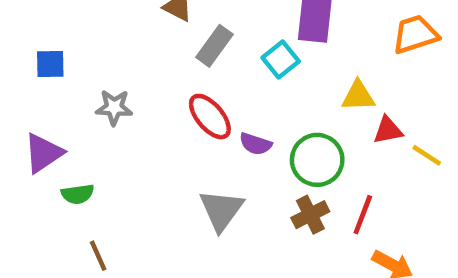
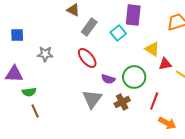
yellow triangle: (358, 96) -> (152, 49), turned 35
purple semicircle: (256, 144) -> (108, 79), moved
purple triangle: (43, 153) -> (14, 74), turned 36
brown cross: (310, 215) -> (122, 102), moved
brown line: (98, 256) -> (35, 111), moved

